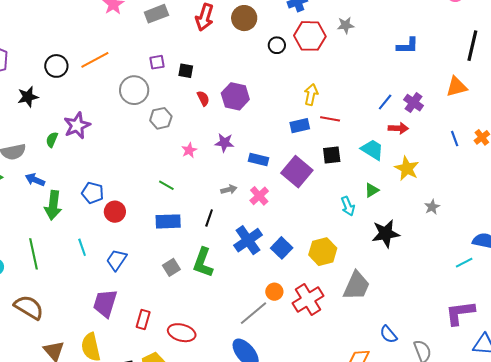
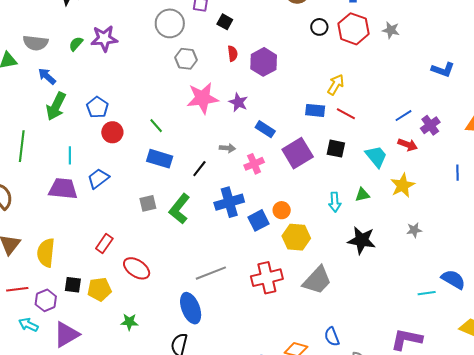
pink star: (189, 150) -> (203, 98), size x2.0
green line: (166, 185) -> (156, 126), moved
orange circle: (274, 292) -> (282, 210), moved
purple trapezoid: (105, 303) -> (63, 189), moved, turned 60

